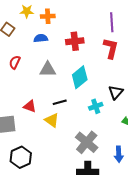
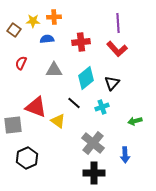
yellow star: (27, 11) -> (33, 21), moved
red L-shape: (111, 48) -> (117, 49), turned 125
black triangle: (116, 92) -> (112, 83), moved
black line: (60, 102) -> (74, 103), moved, turned 56
red triangle: (30, 106) -> (36, 107), size x1.6

